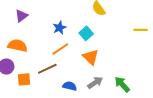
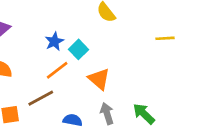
cyan square: (86, 33) -> (79, 49), moved
gray arrow: (95, 83) -> (107, 113), turned -70

